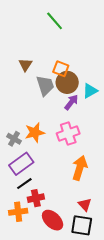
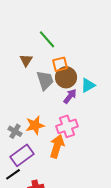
green line: (55, 21) -> (47, 39), moved
orange square: (61, 69) -> (60, 64), turned -35
orange arrow: (80, 168) -> (57, 146), moved
black line: (24, 184) -> (13, 174), moved

